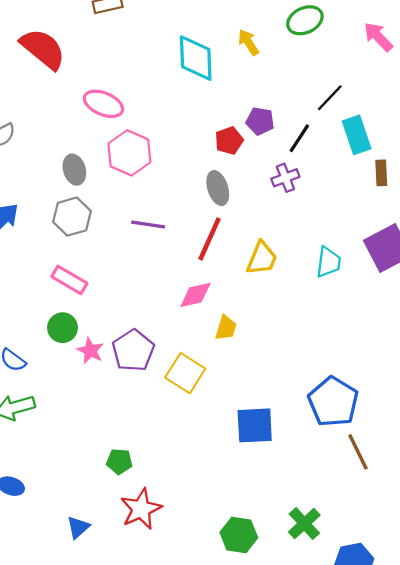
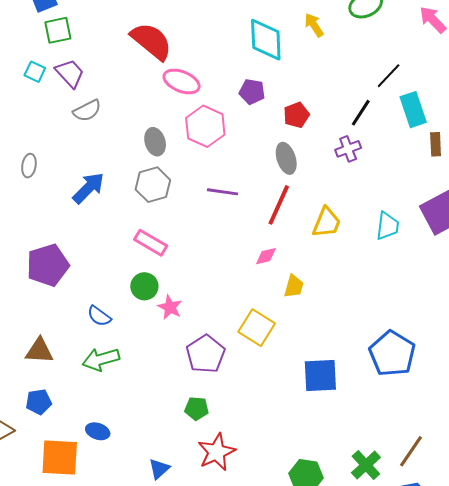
red semicircle: (43, 49) -> (151, 41), moved
purple pentagon: (260, 121) -> (252, 92), moved
pink diamond: (195, 295) -> (266, 256), size x0.7
purple pentagon: (133, 351) -> (206, 354), moved
brown line: (358, 452) -> (411, 451), moved, turned 60

